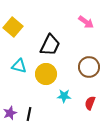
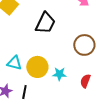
cyan triangle: (19, 66) -> (14, 63), moved
yellow circle: (46, 74) -> (37, 67), moved

